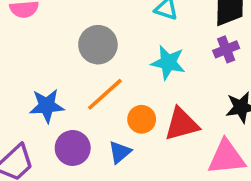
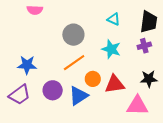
blue star: (47, 106) -> (27, 65), moved
blue triangle: (120, 152) -> (79, 96), size x1.5

